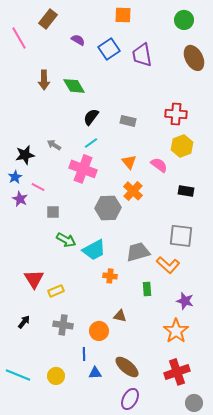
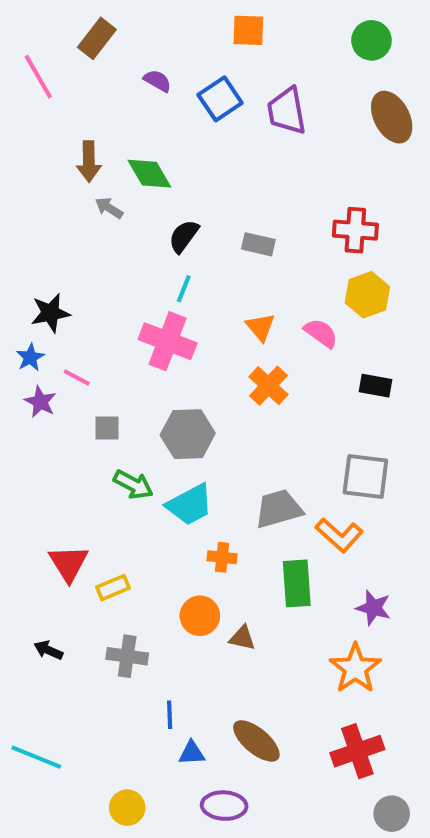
cyan line: (91, 143) -> (184, 289), turned -32
gray arrow: (54, 145) -> (109, 208), moved
gray hexagon: (108, 208) -> (188, 434), moved
green rectangle: (147, 289) -> (297, 583), size x1.6
black arrow: (24, 322) -> (48, 650), turned -104
orange circle: (99, 331) -> (200, 616), moved
yellow circle: (56, 376) -> (127, 808), moved
purple ellipse: (130, 399) -> (224, 806), moved, turned 65

